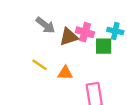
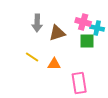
gray arrow: (45, 25) -> (37, 23), turned 54
pink cross: (85, 32) -> (83, 22), moved

